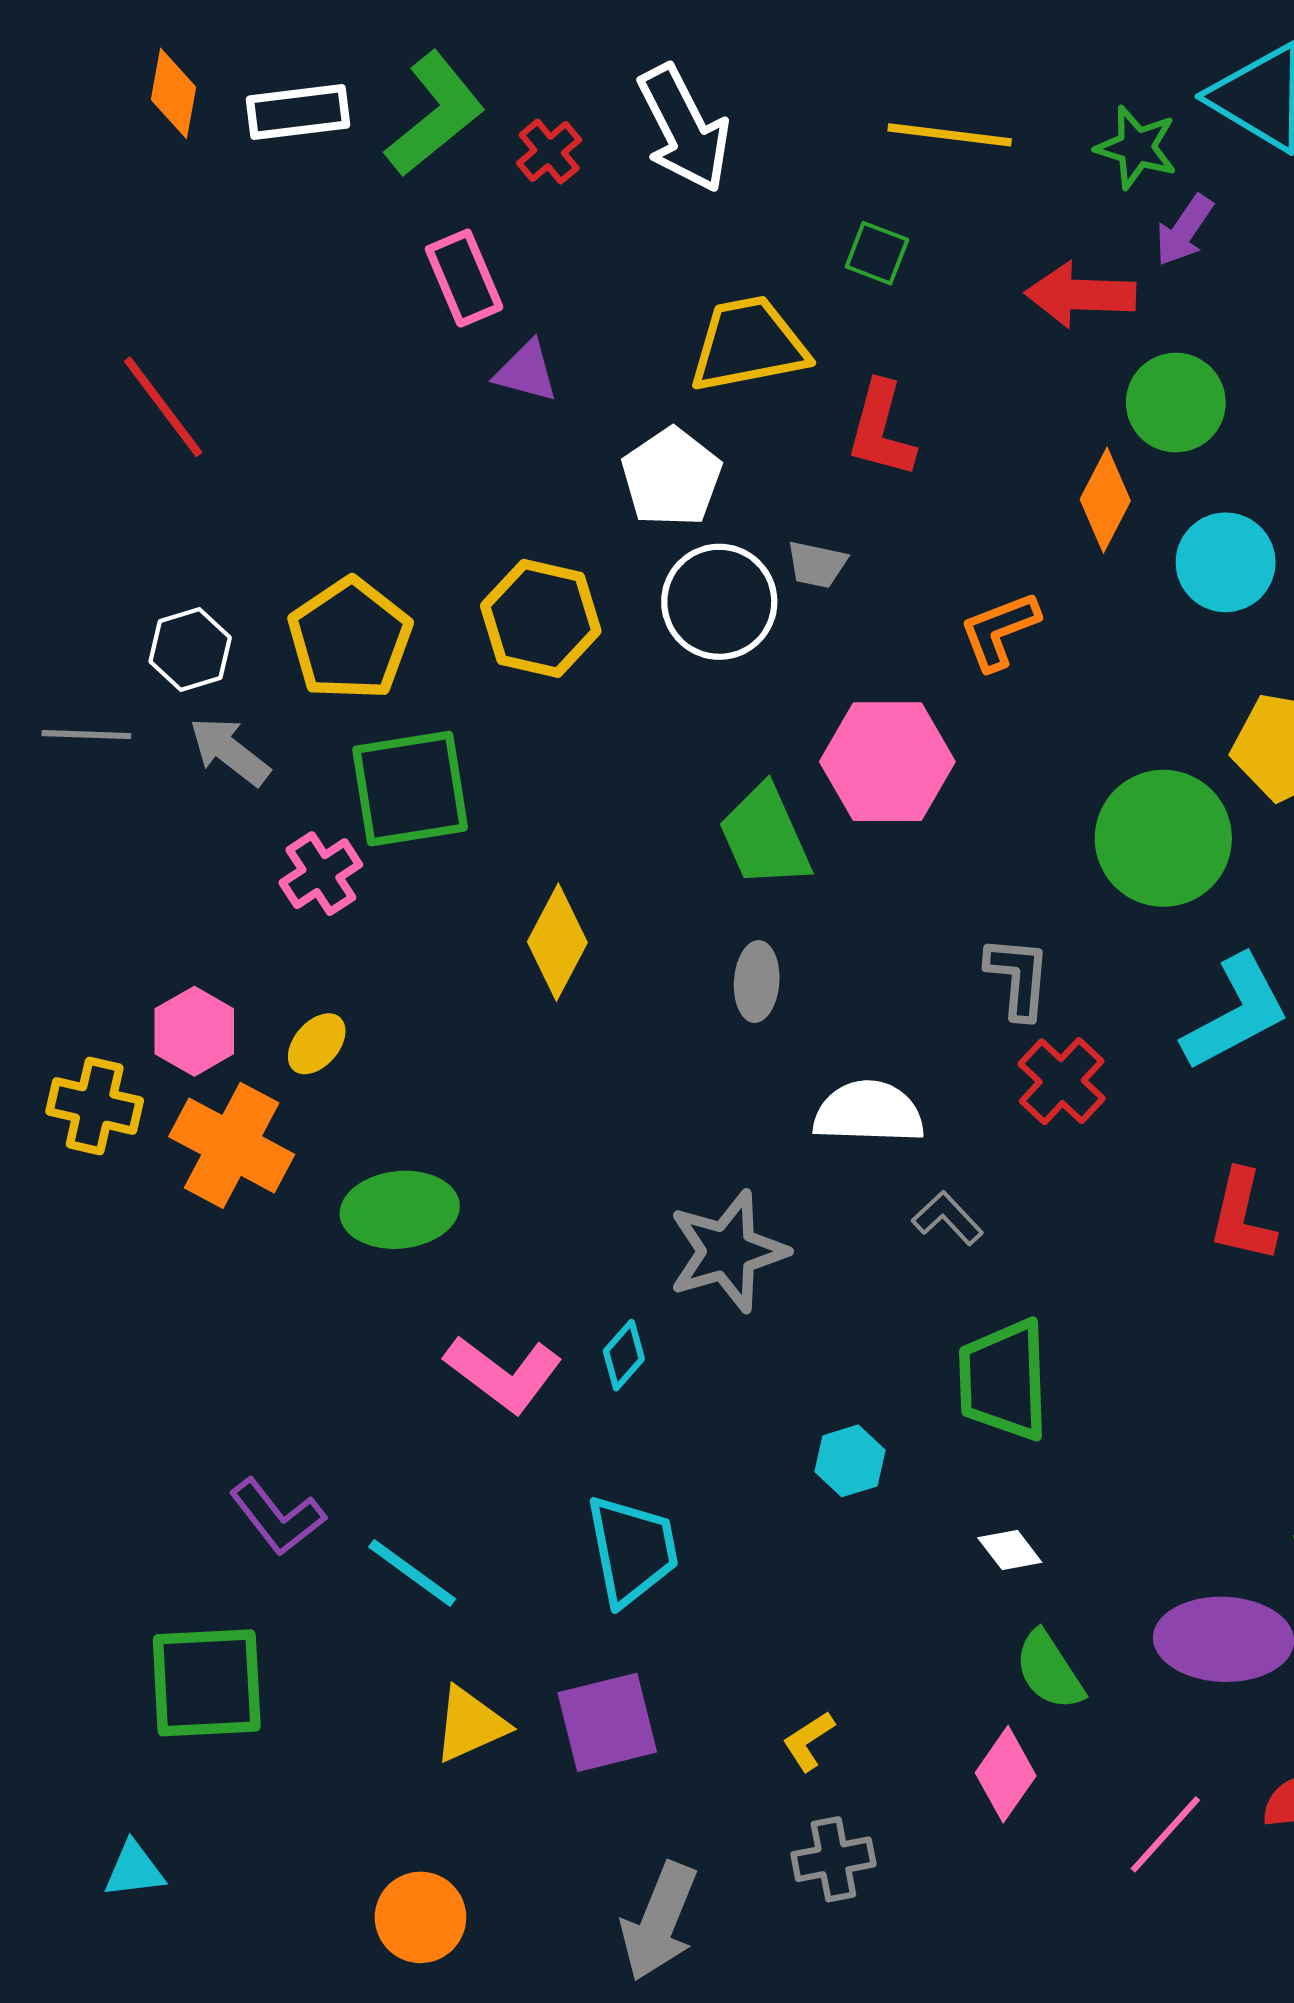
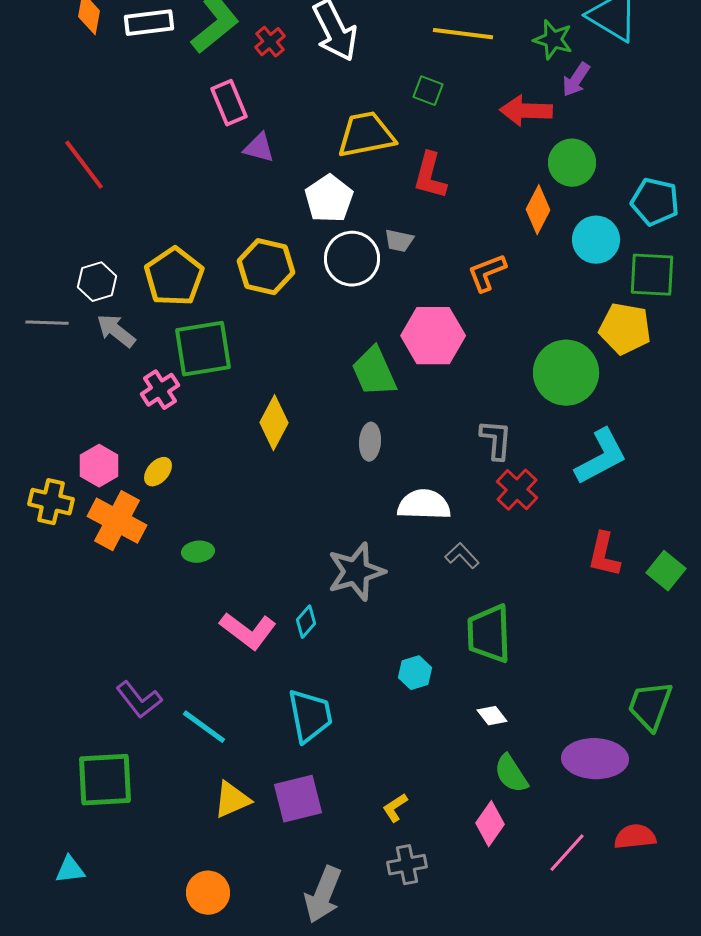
green ellipse: (400, 1210) -> (198, 552), size x0.6

